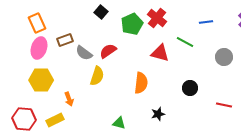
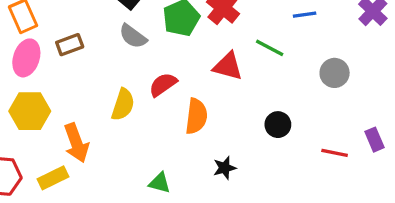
red semicircle: (108, 51) -> (163, 85), moved
gray semicircle: (84, 53) -> (133, 36), moved
orange arrow: (69, 99) -> (76, 143), size x1.6

